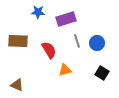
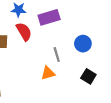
gray line: (77, 41) -> (57, 55), moved
red semicircle: (49, 50) -> (24, 32), moved

